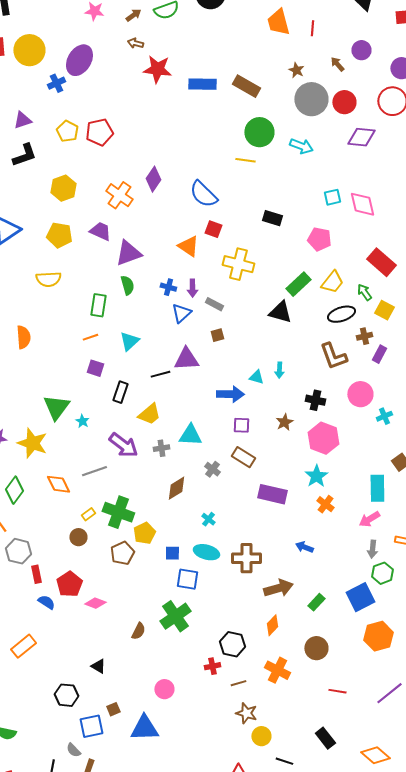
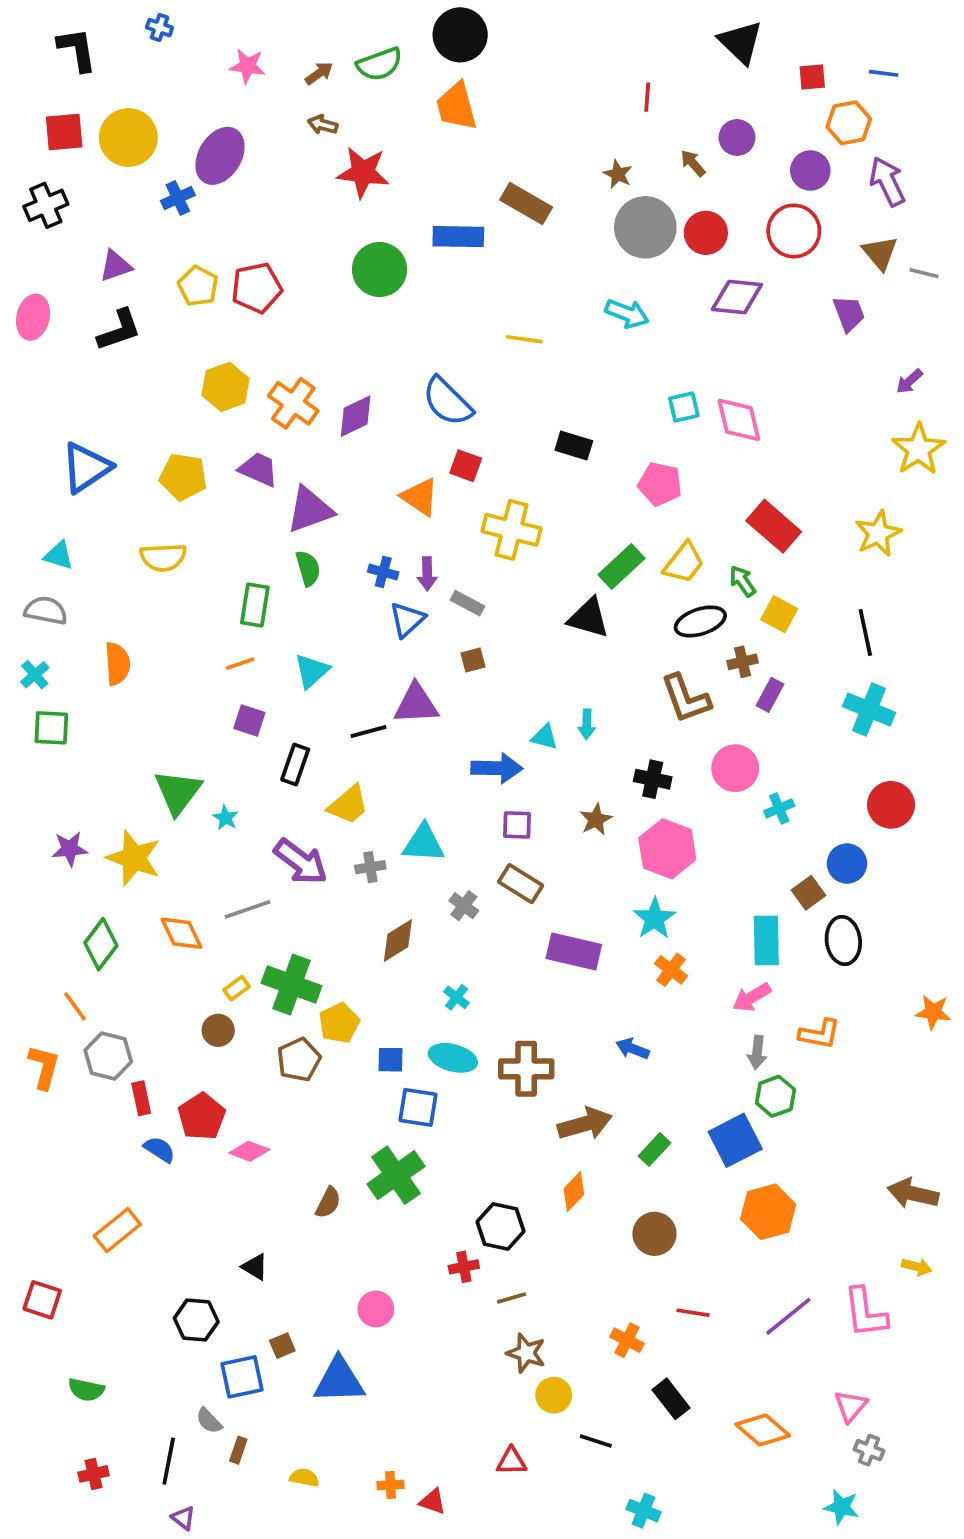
orange trapezoid: (278, 22) -> (456, 106), moved
blue rectangle: (202, 84) -> (458, 237), moved
green circle: (259, 132) -> (380, 270), moved
purple diamond: (153, 179) -> (356, 416), moved, turned 30
yellow hexagon: (63, 188) -> (226, 387), moved
orange cross: (277, 670) -> (627, 1340), moved, size x0.7

